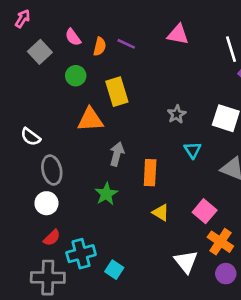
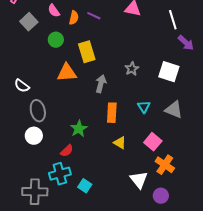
cyan triangle: (193, 150) -> (144, 107), moved
gray arrow: (117, 154) -> (101, 84), moved
red semicircle: (52, 238) -> (67, 151), moved
purple circle: (226, 274) -> (161, 196), moved

